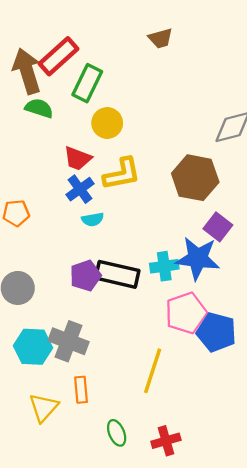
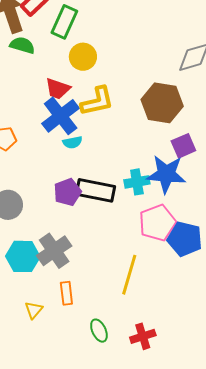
blue cross: (80, 189) -> (61, 116), size x1.5
purple square: (218, 227) -> (183, 146), turned 30
gray cross: (68, 341) -> (54, 251), turned 36
yellow triangle: (44, 408) -> (34, 310), size x0.7

